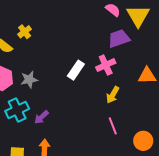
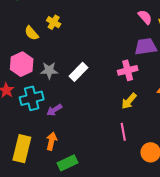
yellow cross: (25, 32) -> (54, 22), turned -32
white rectangle: (76, 70) -> (78, 72), moved

